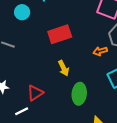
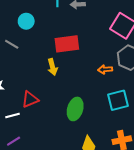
cyan circle: (22, 12) -> (26, 21), moved
yellow arrow: (64, 68) -> (52, 67), moved

